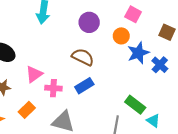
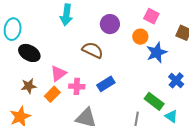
brown semicircle: (83, 57) -> (93, 50), moved
blue cross: (160, 65) -> (176, 80), moved
orange rectangle: (27, 110) -> (52, 94), moved

